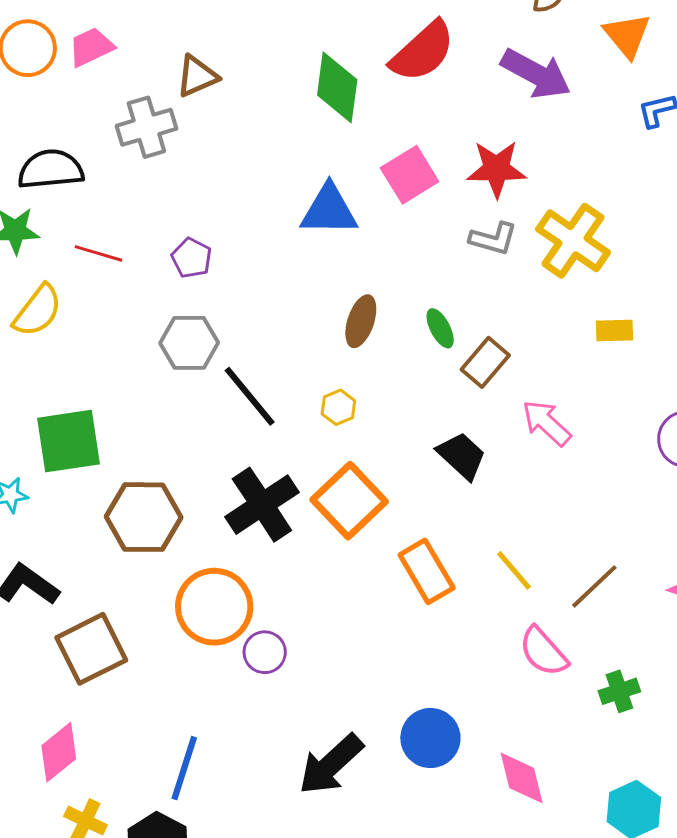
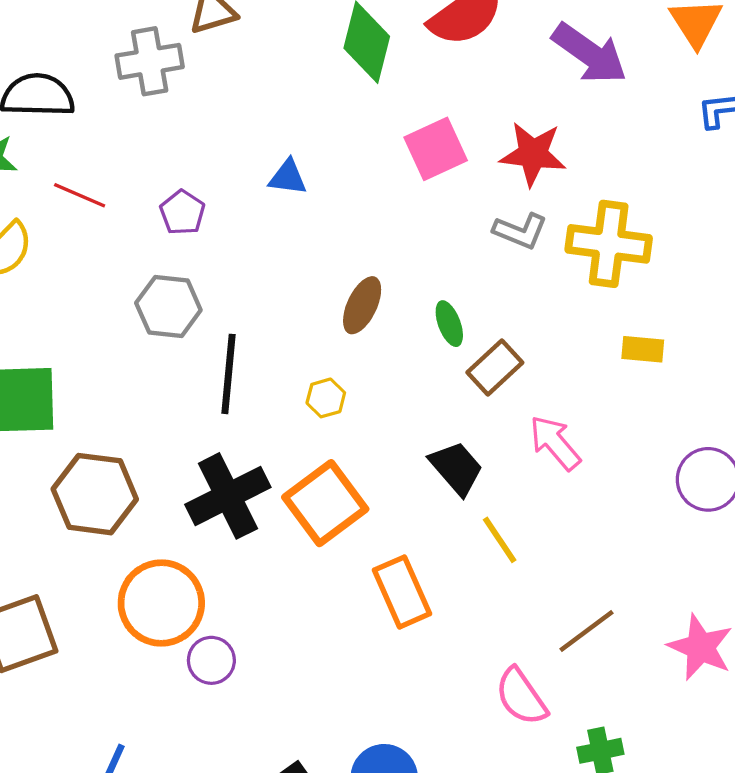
blue triangle: (329, 210) -> (288, 177), moved, size x0.6
yellow cross: (573, 241) -> (609, 244), turned -34
black line: (250, 396) -> (229, 374), turned 38
yellow line: (514, 570) -> (500, 540), moved

